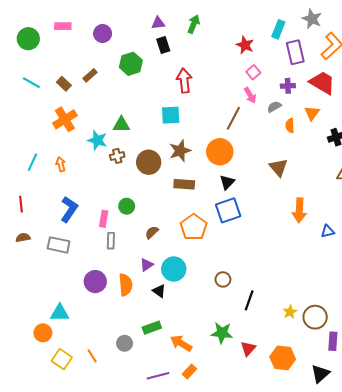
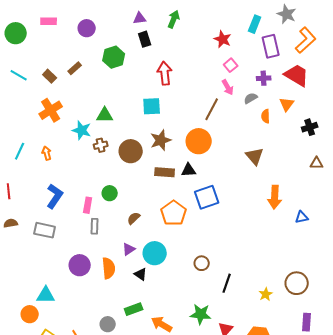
black triangle: (227, 182) -> (189, 170), moved, turned 42
brown circle: (315, 317) -> (297, 283), moved

